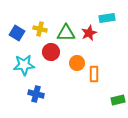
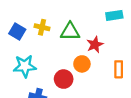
red star: (89, 33) -> (95, 45), moved
red circle: (51, 52) -> (64, 79), moved
orange rectangle: (94, 74) -> (119, 69), moved

